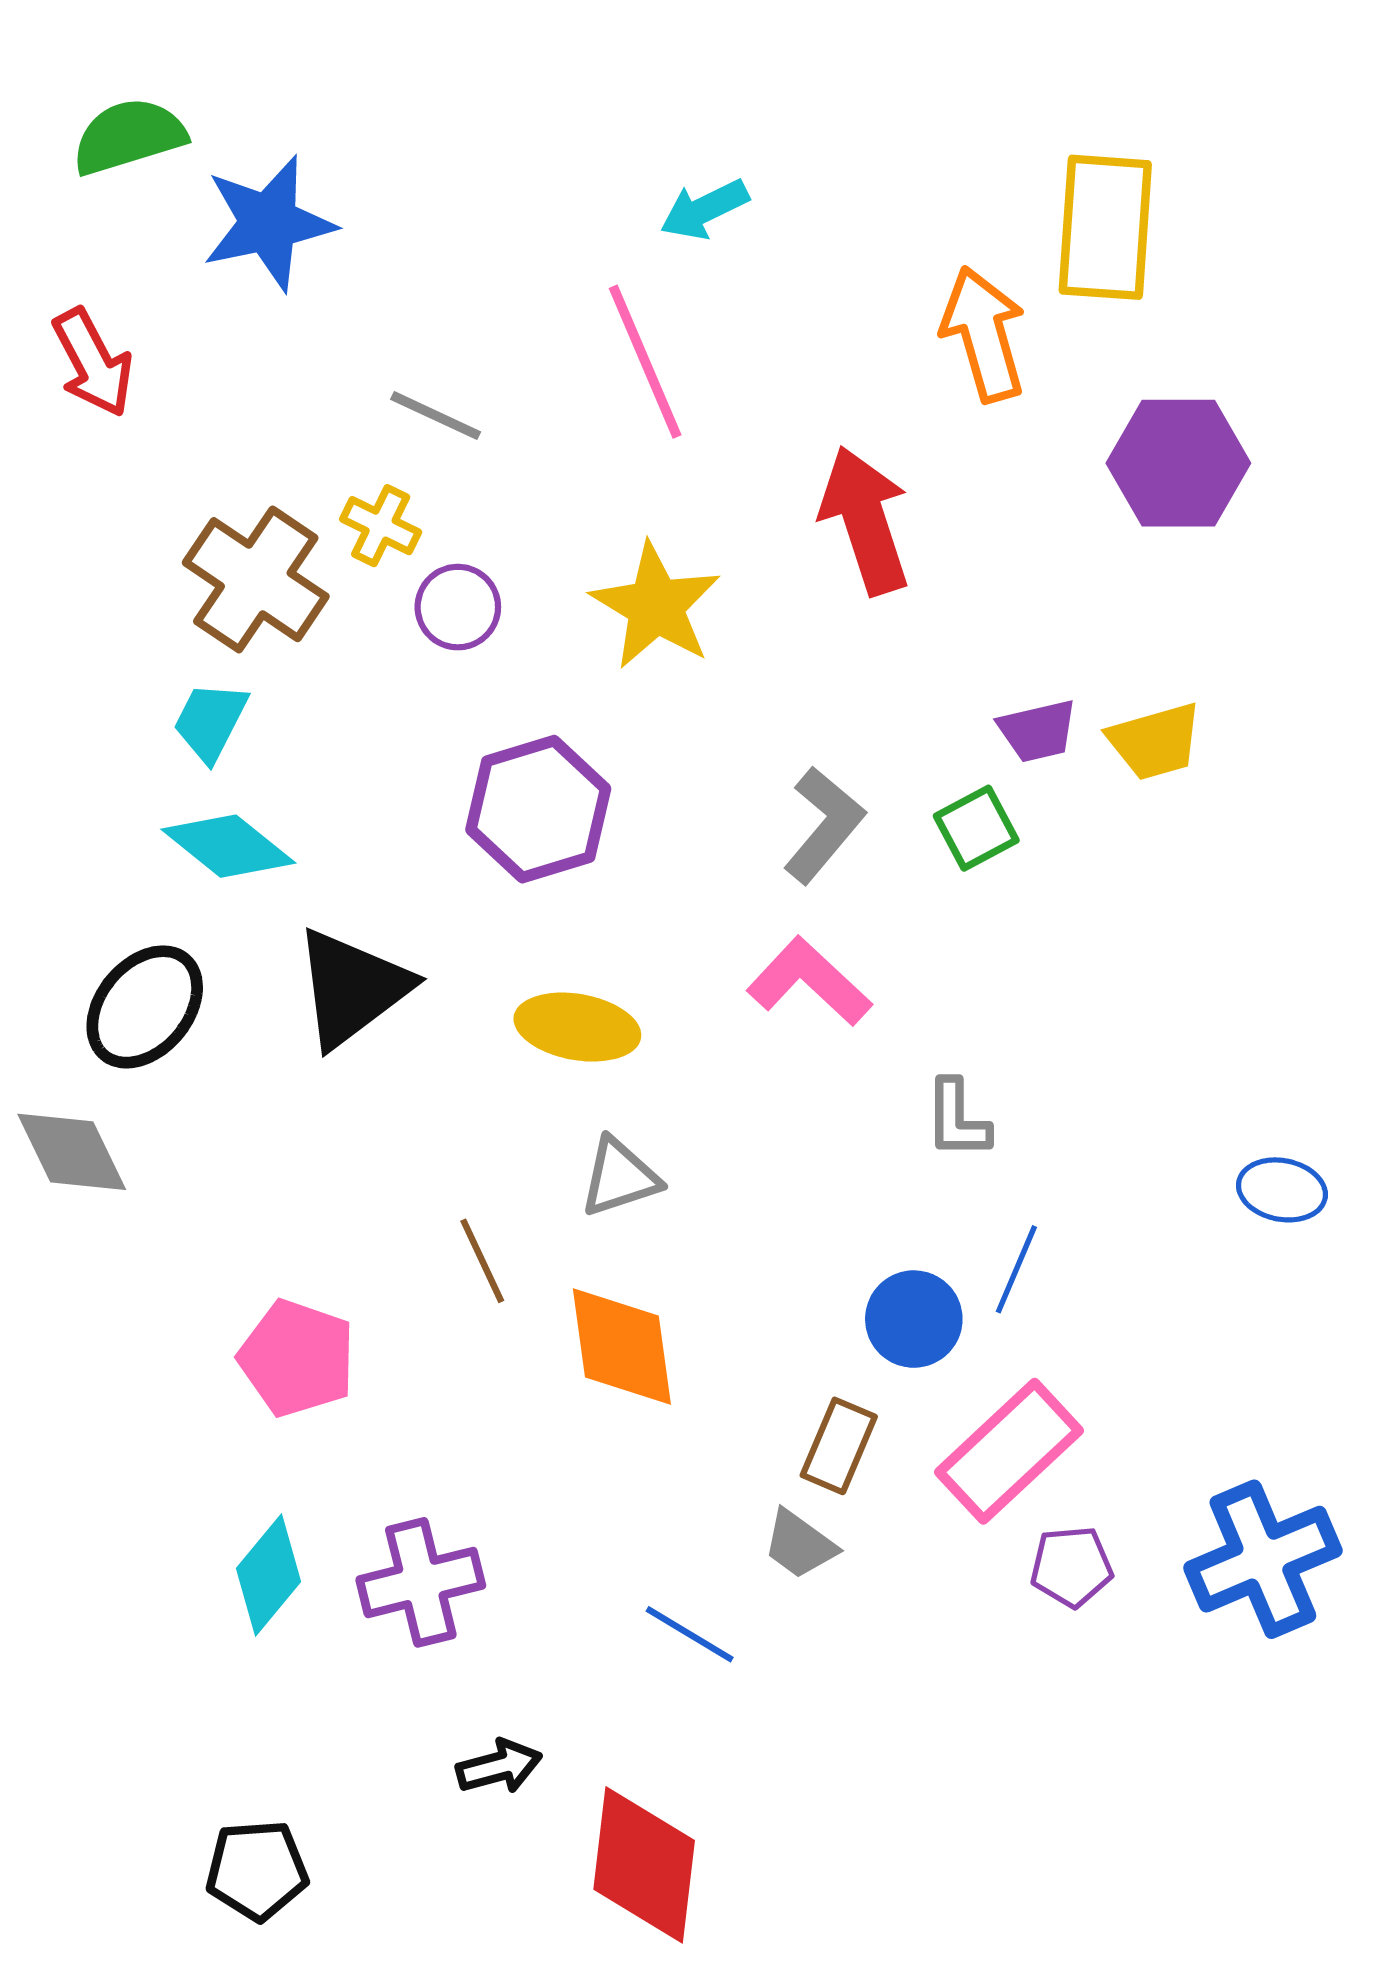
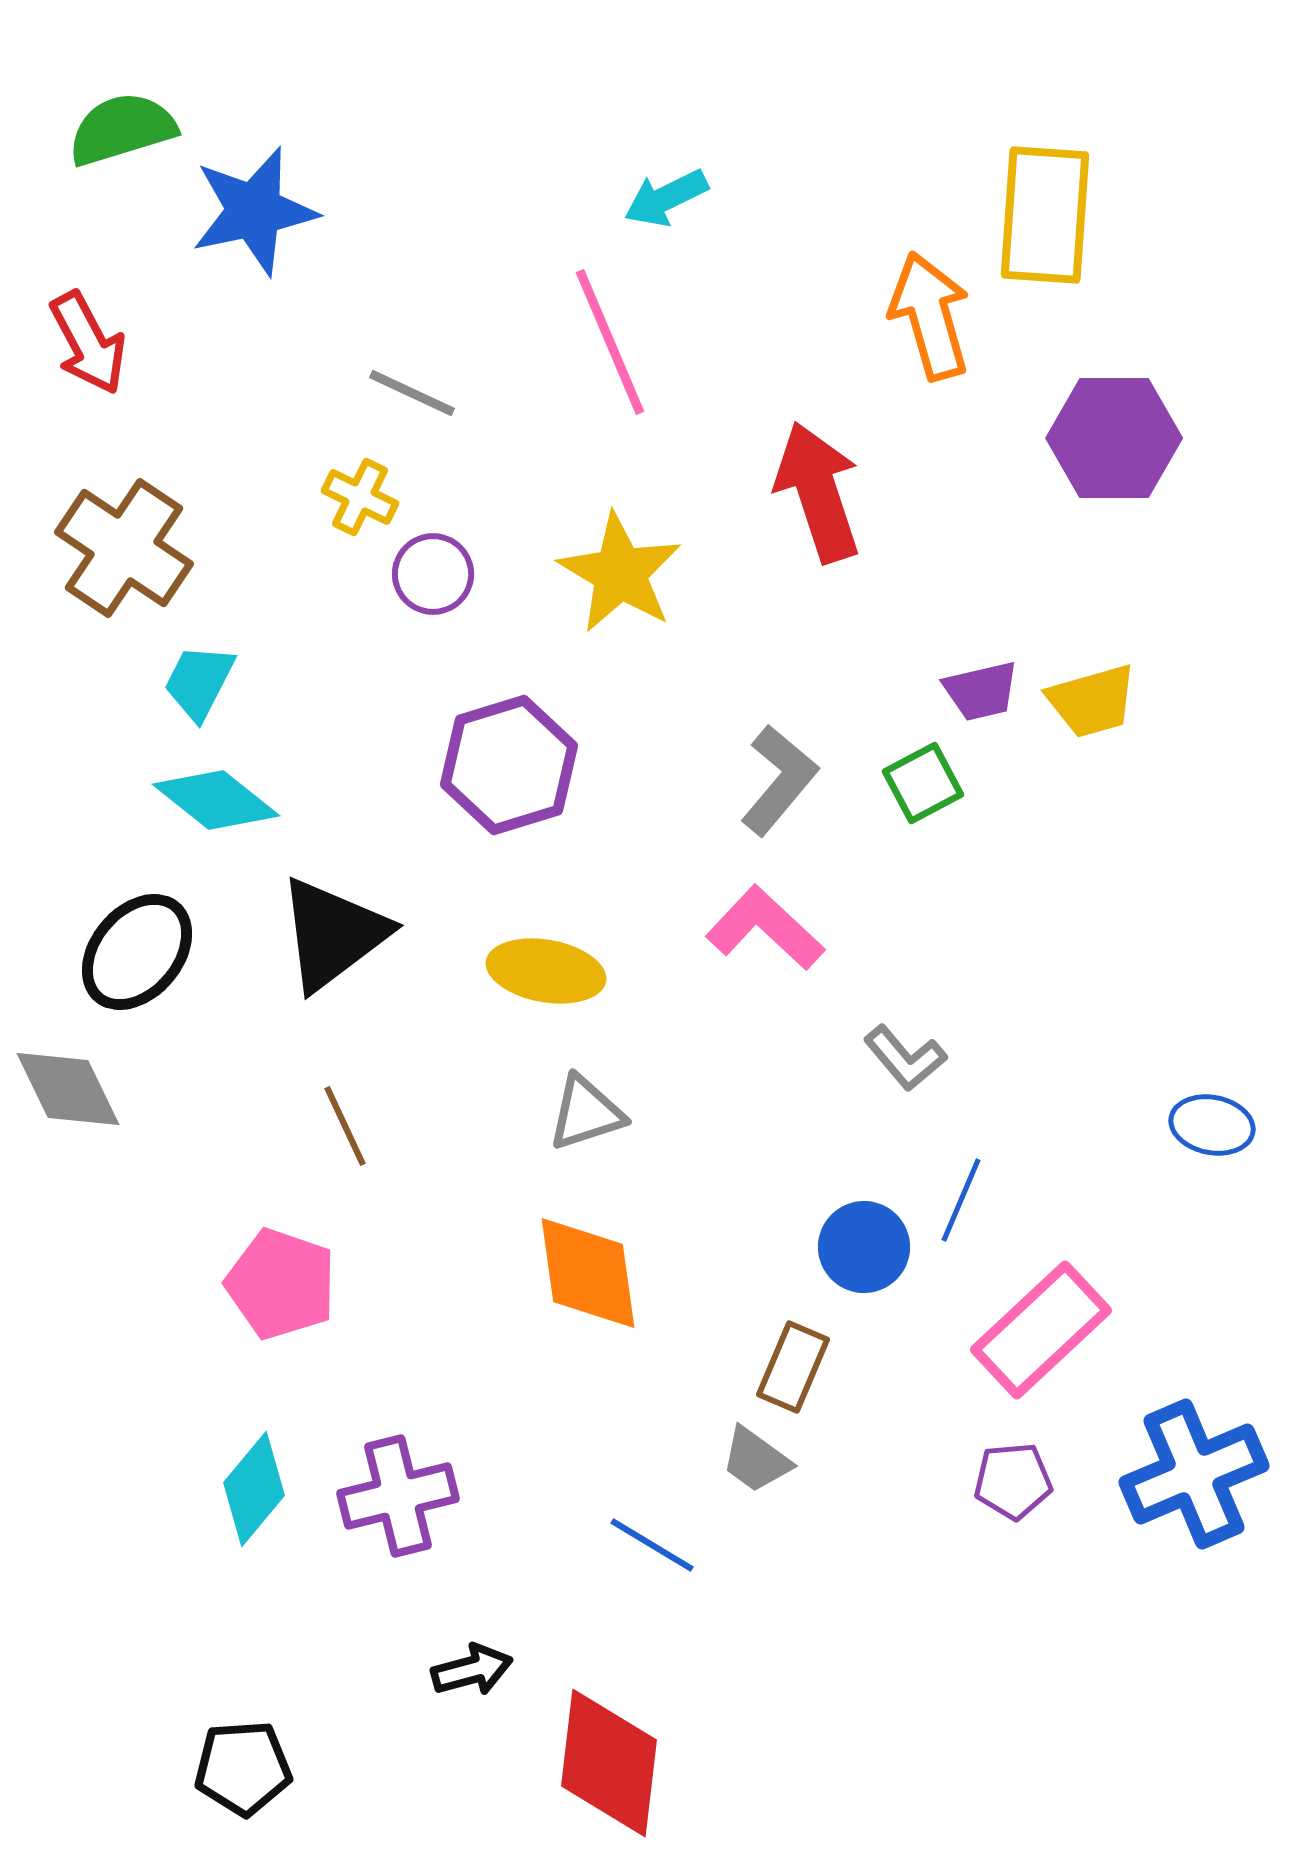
brown cross: (256, 580) -> (124, 548), moved
gray L-shape: (957, 1119) -> (905, 1058), turned -40
brown line: (482, 1261) -> (345, 1126), moved
pink rectangle: (1009, 1451) -> (1041, 1330), moved

